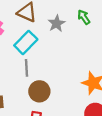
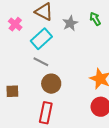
gray line: (27, 68) -> (41, 62), turned -63

